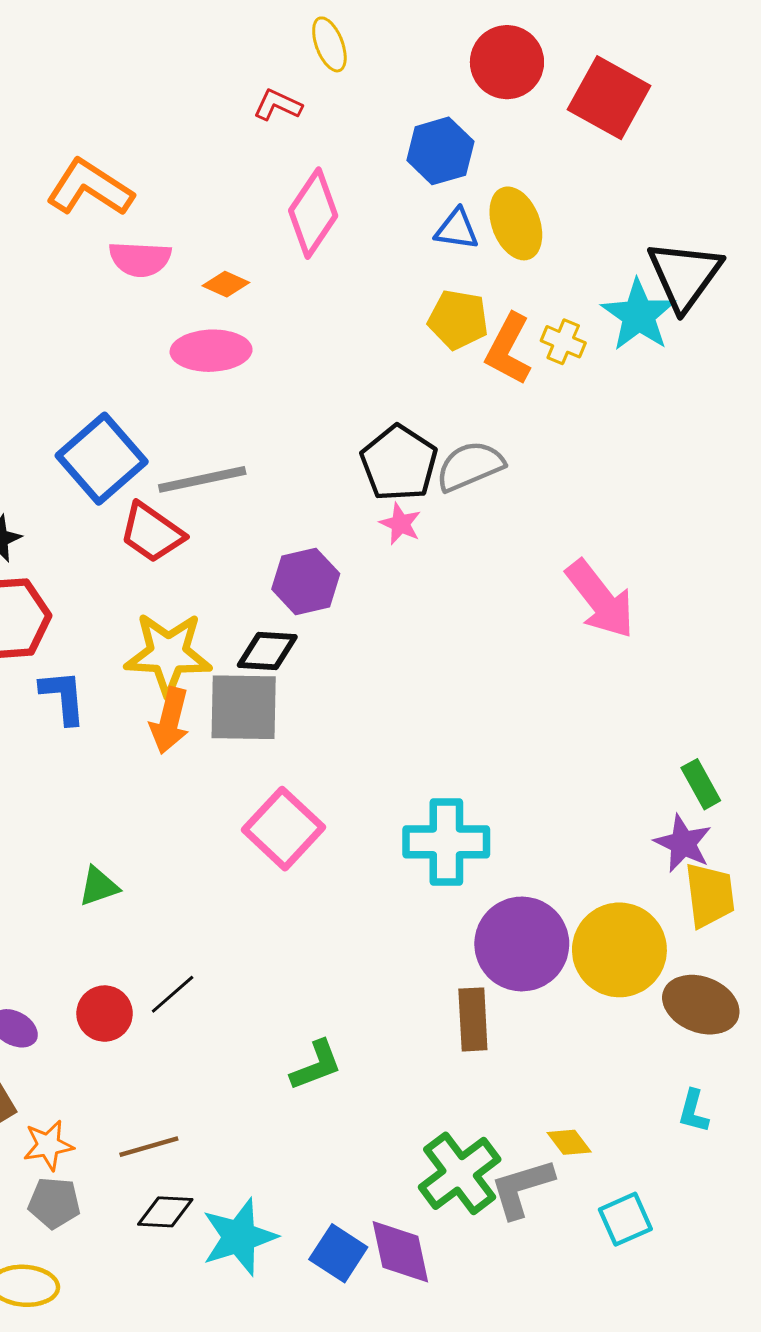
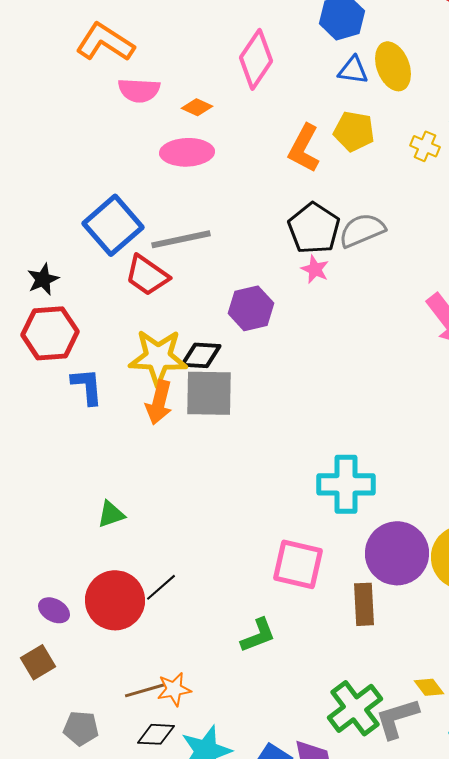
orange L-shape: (508, 349) -> (304, 148), moved
black diamond: (267, 651) -> (201, 355), moved
pink square: (284, 829) -> (298, 564), moved, turned -30
red circle: (105, 1014) -> (115, 600), size x1.6
orange star: (48, 1145) -> (174, 689), moved

